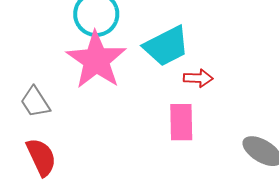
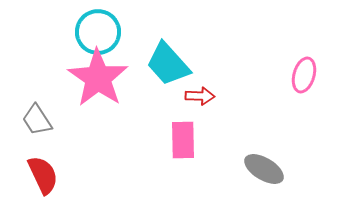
cyan trapezoid: (166, 46) -> (168, 64), turned 75

